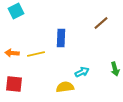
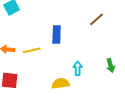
cyan arrow: (82, 72) -> (78, 68), turned -64

